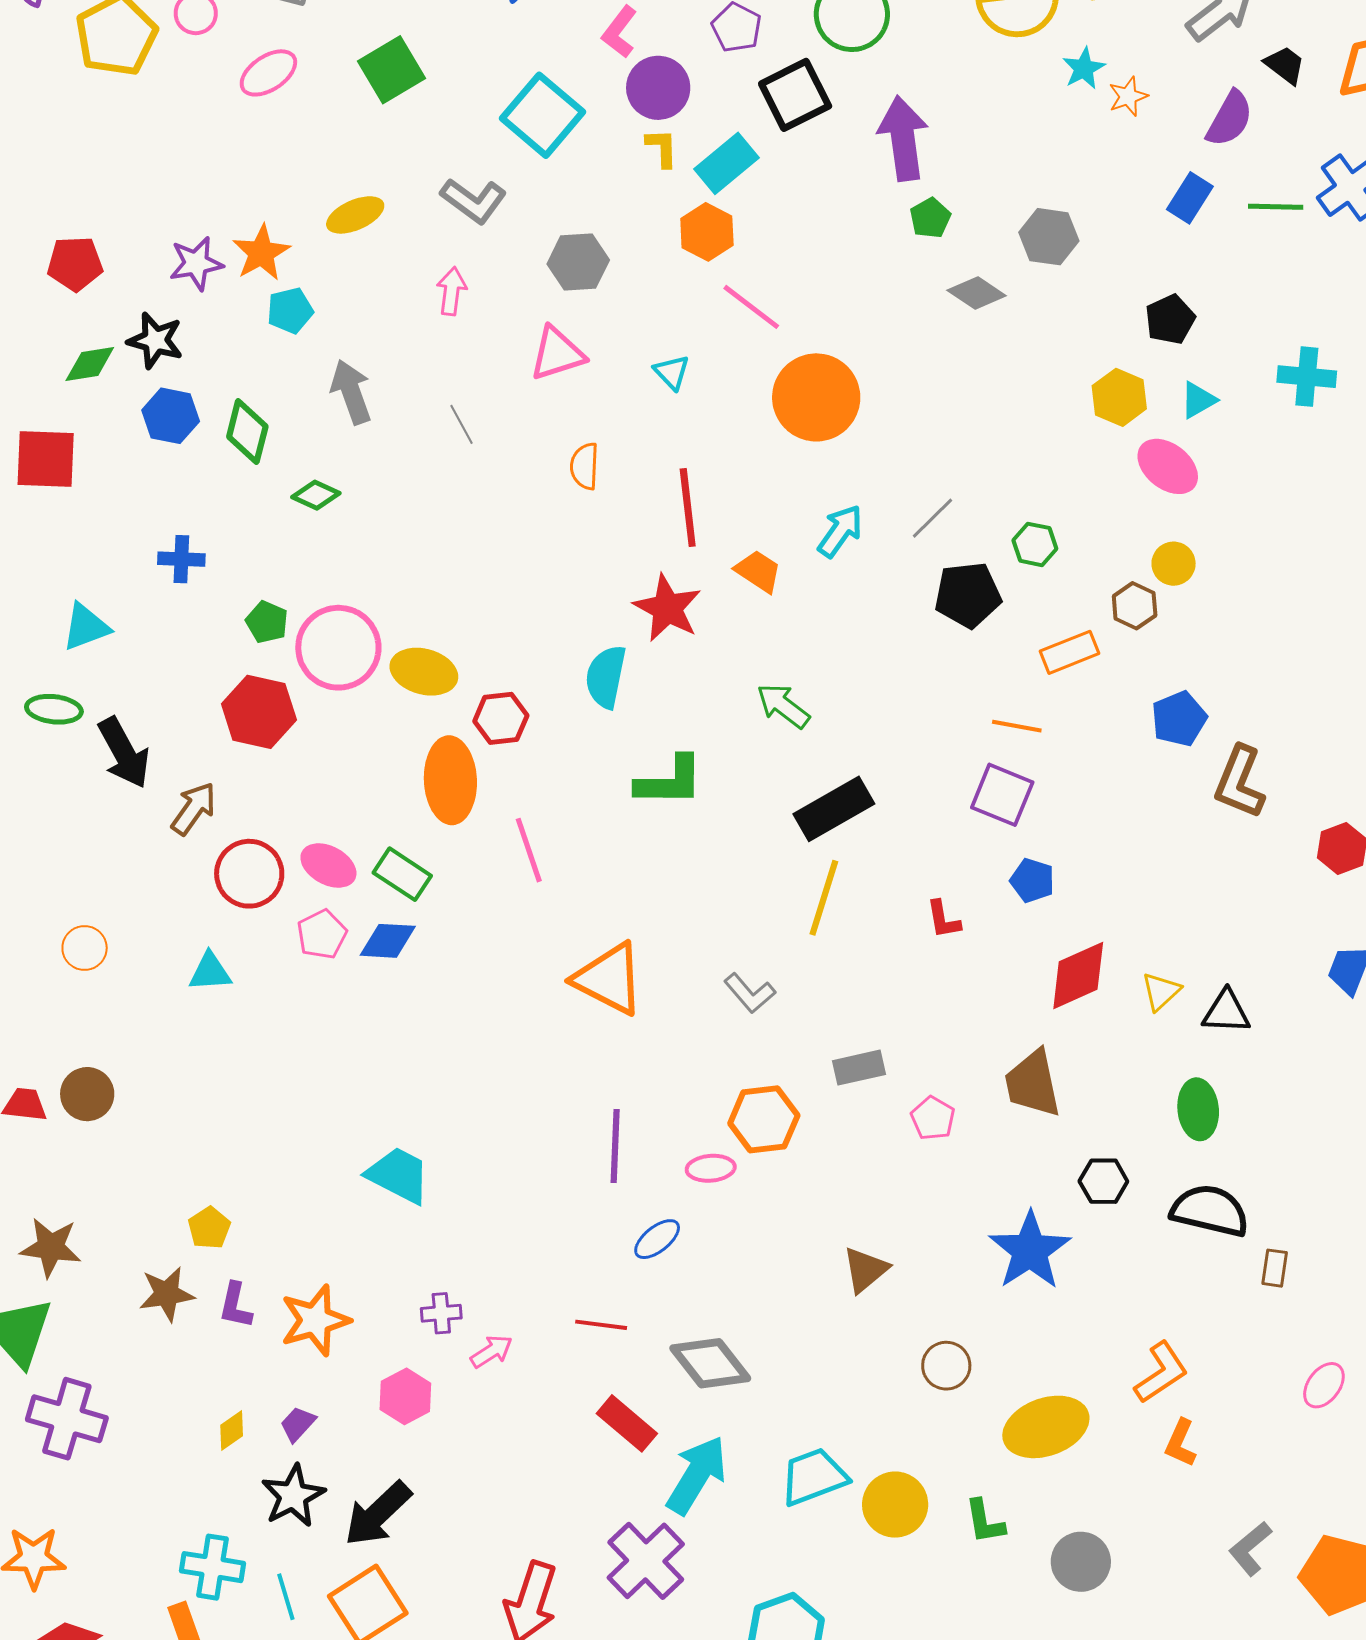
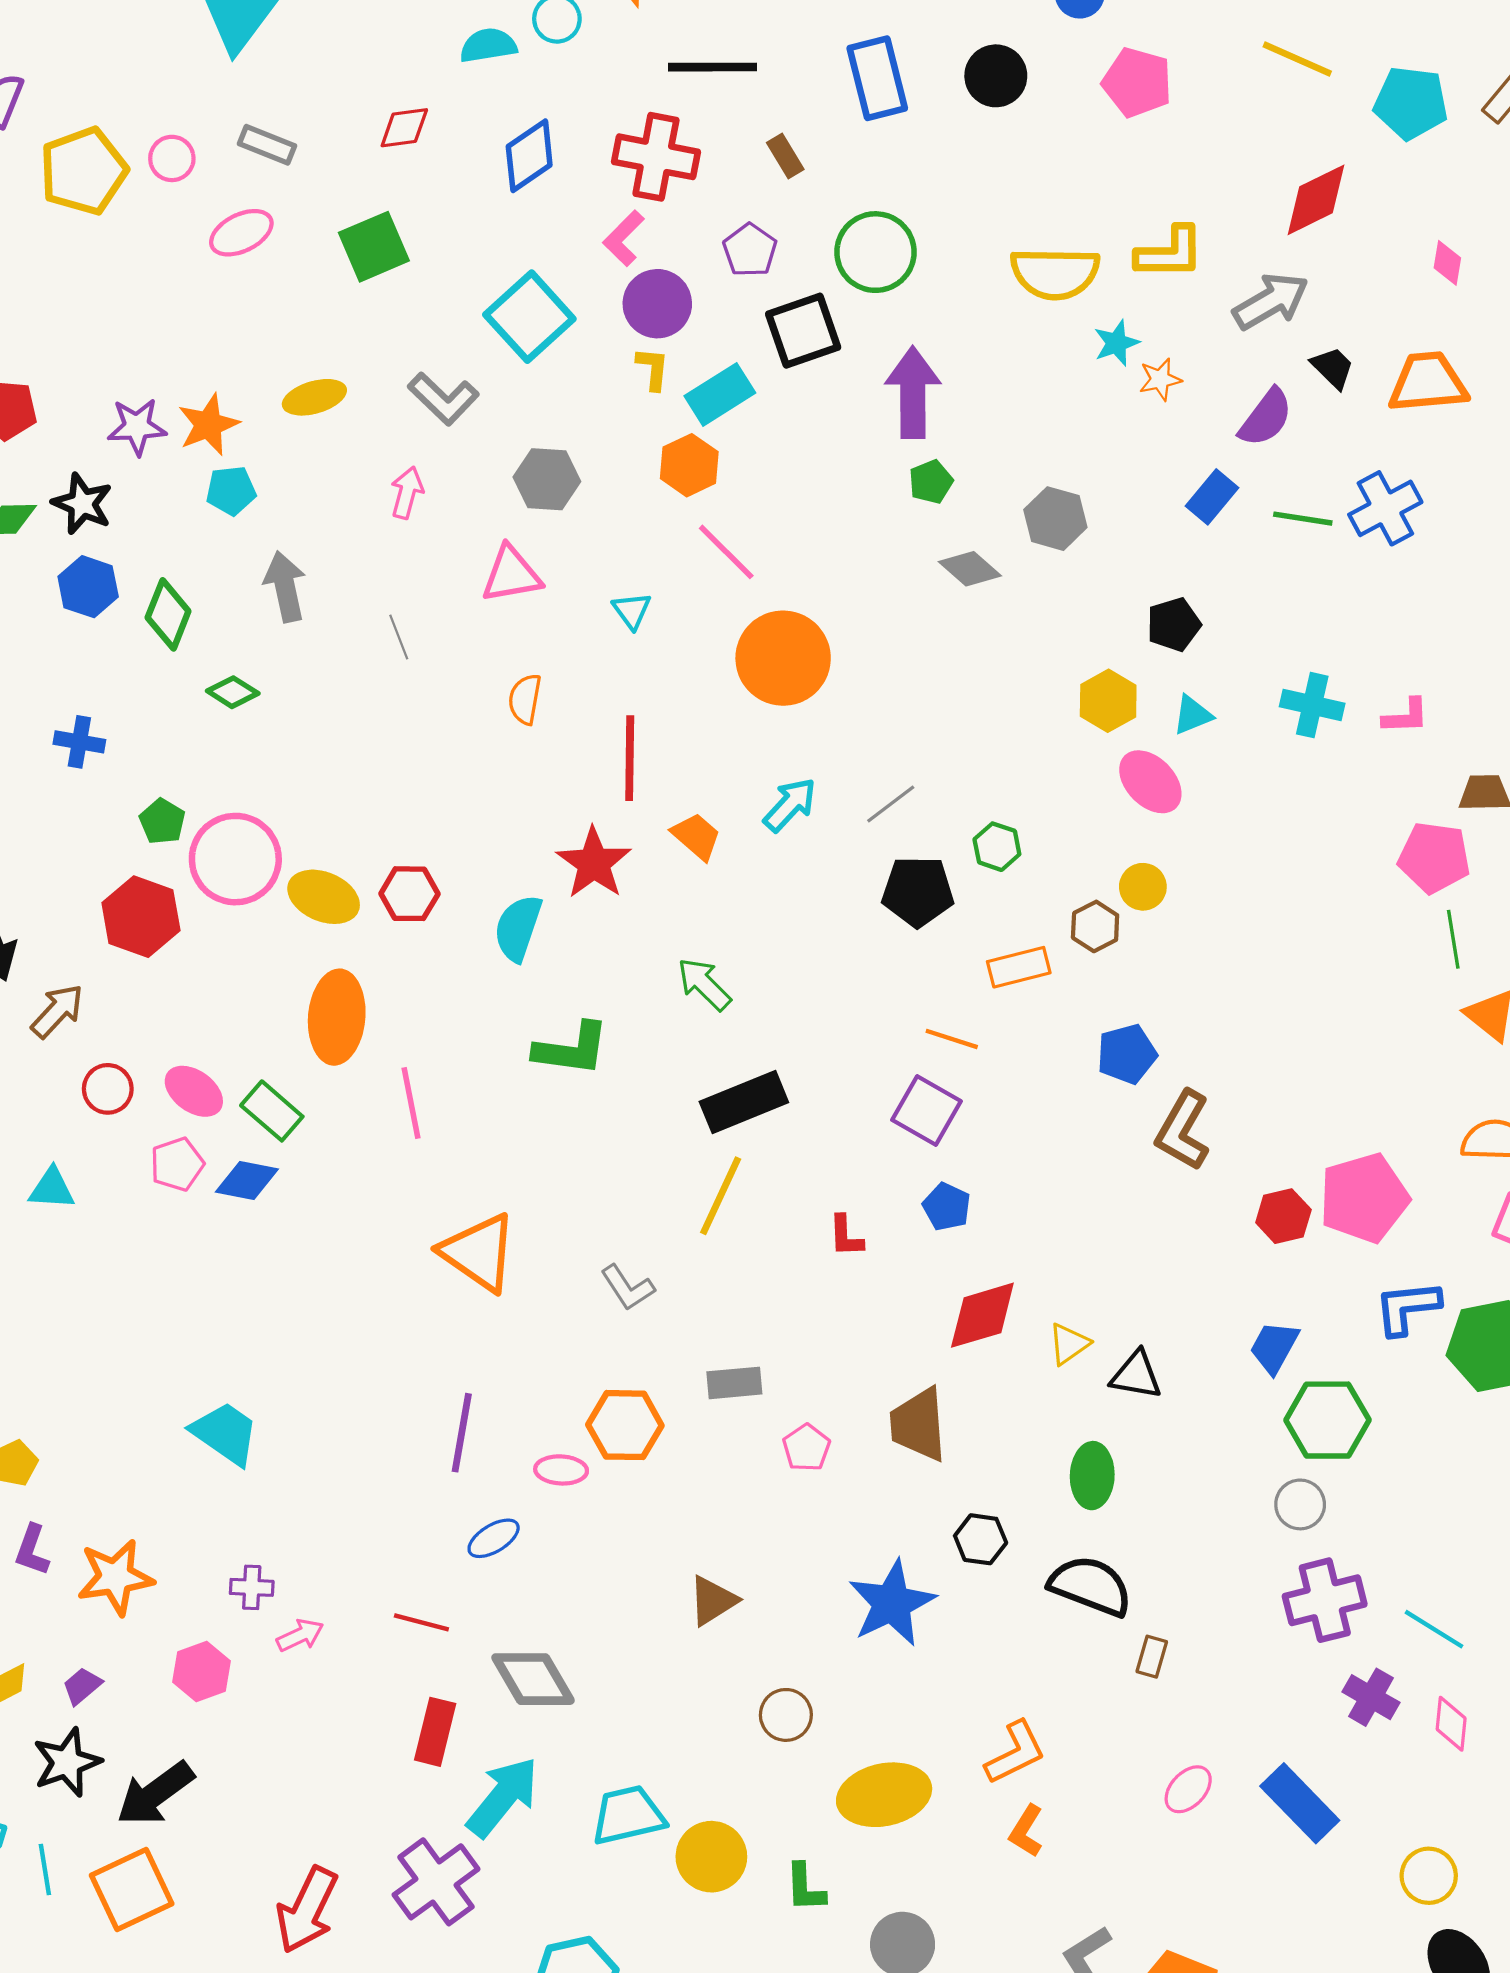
red hexagon: (501, 718) -> (409, 894), moved
red circle: (249, 874) -> (108, 1089), size x0.7
red rectangle: (627, 1423) -> (435, 1732), turned 56

